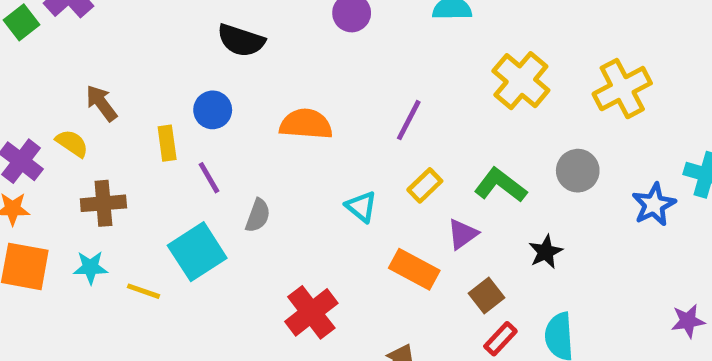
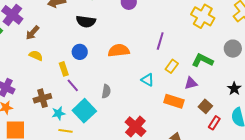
brown arrow: (101, 103) -> (32, 33), moved, turned -91
yellow semicircle: (72, 143) -> (36, 56), moved
purple line: (209, 178) -> (73, 85), moved
purple triangle: (463, 234) -> (191, 83), turned 32
black star: (546, 252) -> (234, 89), moved
cyan star: (90, 267) -> (58, 113), moved

